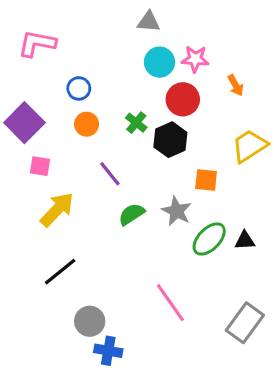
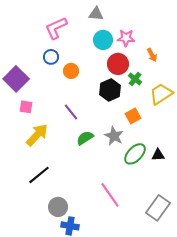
pink L-shape: (37, 43) -> (56, 28), moved, turned -35
green cross: (136, 123) -> (135, 79), moved
orange circle: (87, 124) -> (71, 71), moved
orange square: (206, 180) -> (133, 116), turned -35

